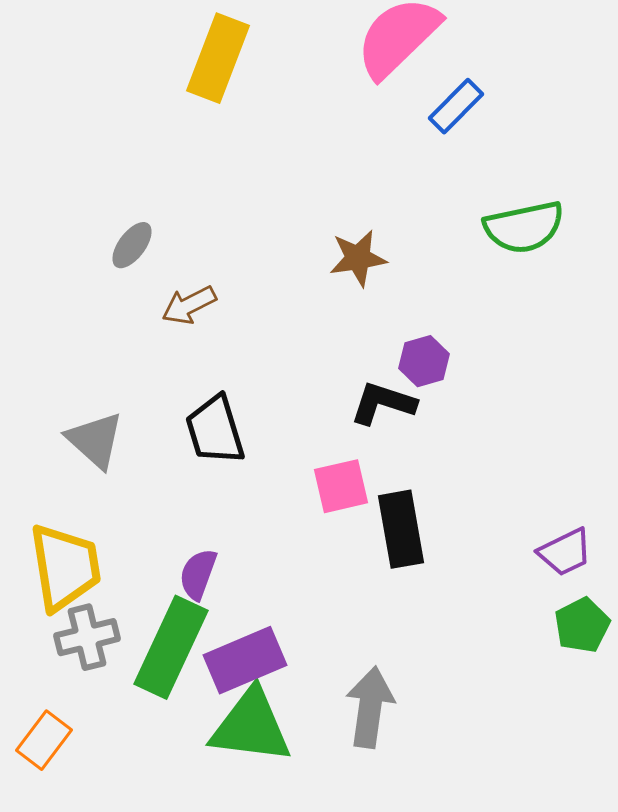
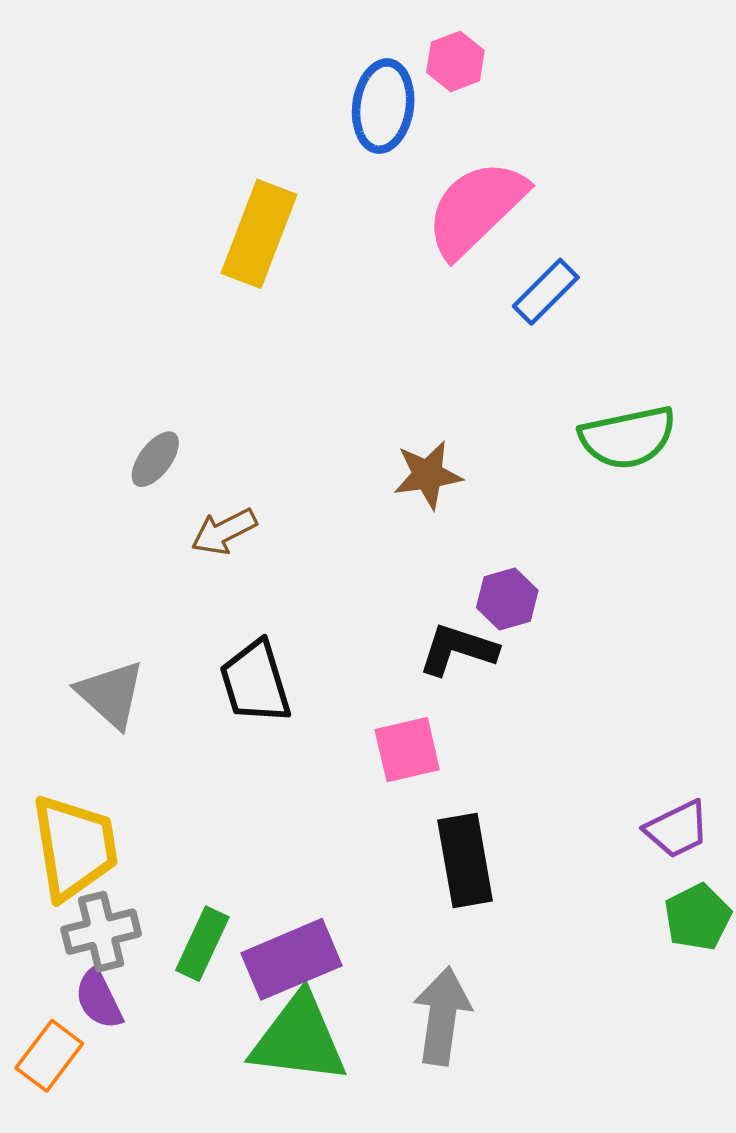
black rectangle: (401, 529) -> (465, 861), moved
purple semicircle: (198, 574) -> (99, 999), moved, turned -46
green rectangle: (171, 647) -> (202, 944), size x0.6

